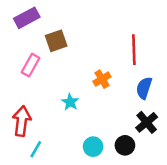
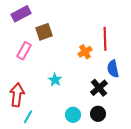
orange cross: (102, 79) -> (85, 52), moved
blue semicircle: (144, 88) -> (113, 69), turned -30
black cross: (147, 122) -> (99, 88), moved

